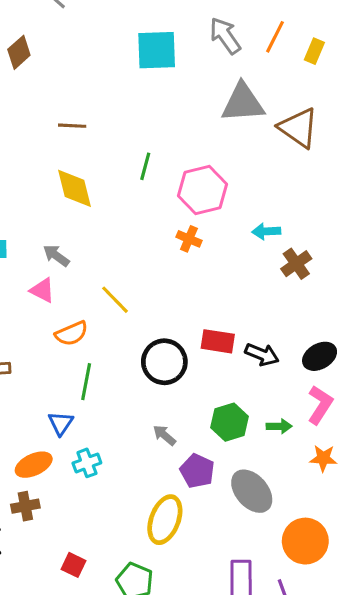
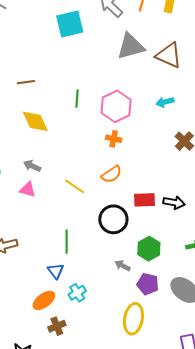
cyan arrow: (266, 231) -> (165, 102), moved
orange semicircle: (71, 333) -> (111, 174), moved
green hexagon: (230, 422) -> (149, 249), moved
brown cross: (25, 506) -> (57, 326), moved

